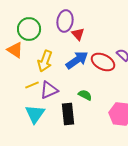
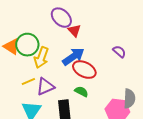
purple ellipse: (65, 21) -> (61, 18), turned -55
green circle: (29, 29) -> (27, 45), moved
red ellipse: (103, 62) -> (84, 70), moved

